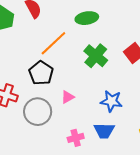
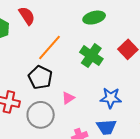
green ellipse: (87, 18) -> (94, 18), moved

